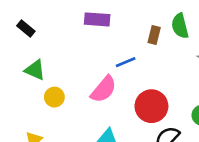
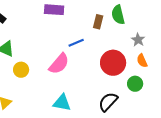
red circle: (151, 106) -> (113, 63), moved

